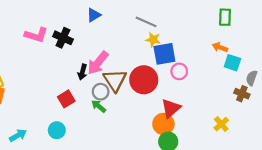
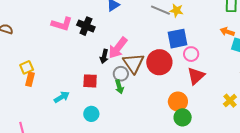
yellow star: (153, 40) -> (176, 11), moved
red square: (66, 99) -> (90, 81), turned 35
green arrow: (99, 106) -> (119, 87), turned -144
red triangle: (171, 108) -> (196, 76), moved
cyan circle: (57, 130) -> (91, 114), moved
cyan arrow: (18, 135) -> (62, 97), moved

